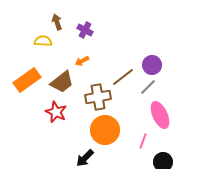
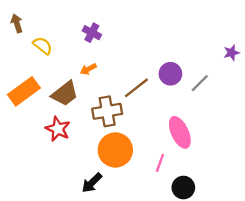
brown arrow: (57, 22) -> (17, 23), moved
yellow semicircle: (43, 41) -> (43, 46), turned 36
gray line: (148, 87) -> (200, 83), moved

